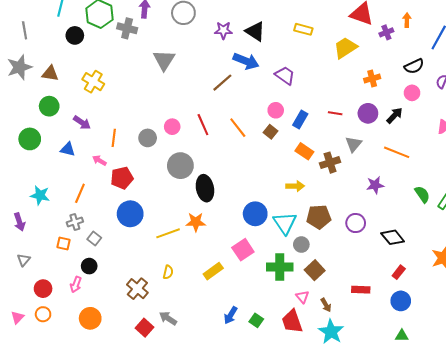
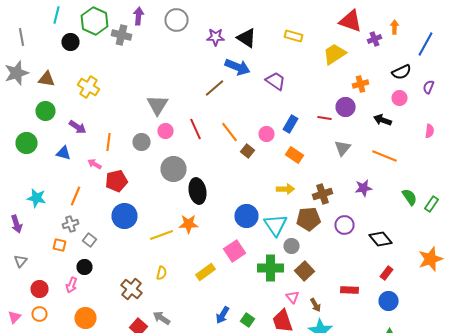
gray triangle: (164, 60) -> (158, 105), moved
pink circle: (276, 110) -> (266, 134), moved
purple circle: (368, 113) -> (346, 107), moved
black arrow: (395, 115) -> (382, 120), turned -114
brown square: (271, 132) -> (248, 151), moved
brown cross: (330, 163) -> (322, 194), moved

